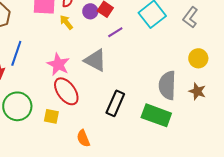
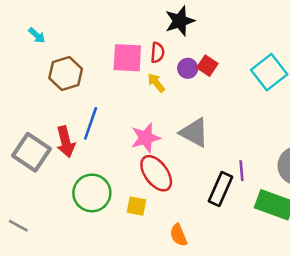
purple line: (115, 32) -> (241, 171), moved, turned -63
pink star: (58, 64) -> (146, 138), turned 30

